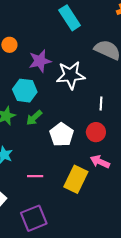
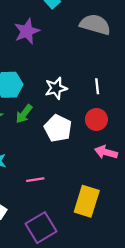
purple star: (40, 61) -> (27, 31), moved
white star: (71, 75) -> (56, 88), moved, size x0.7
yellow rectangle: (76, 179) -> (87, 201), moved

